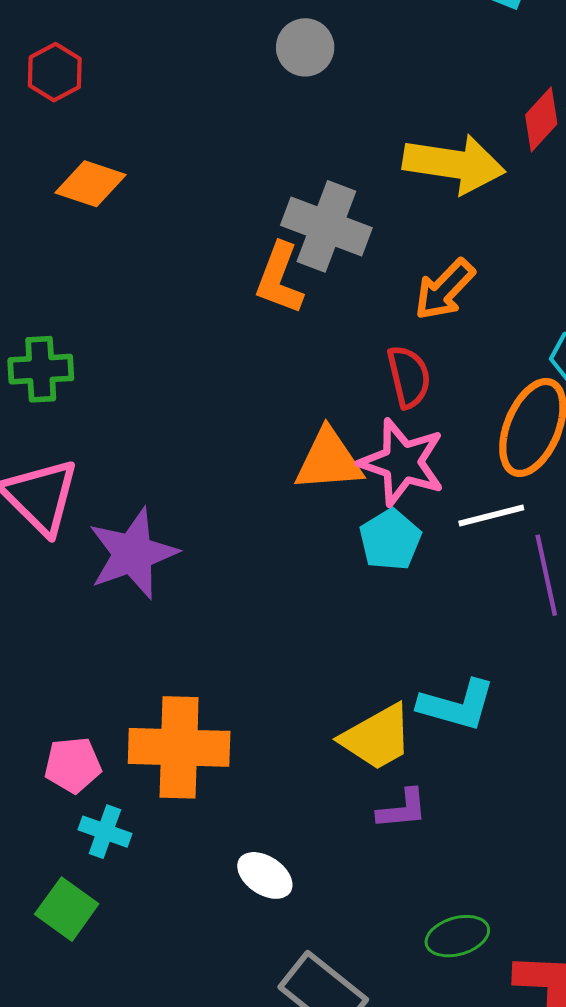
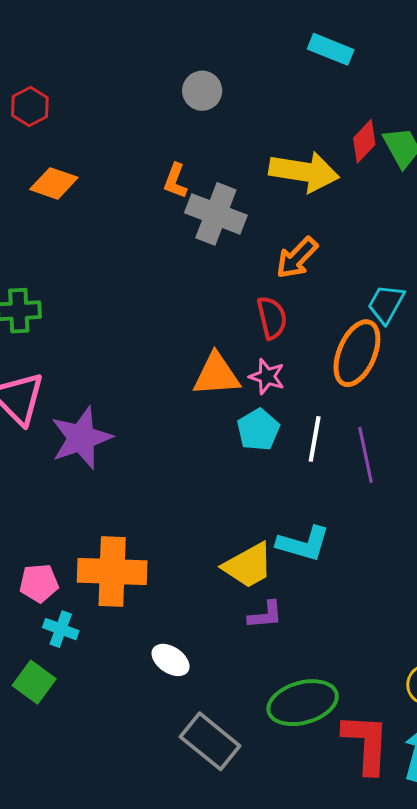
orange L-shape: (279, 278) -> (175, 181), moved, size x0.7
pink star: (402, 462) -> (267, 377), size x0.6
white line: (491, 515) -> (315, 439), moved, turned -66
green ellipse: (457, 936) -> (303, 703), size x1.6

